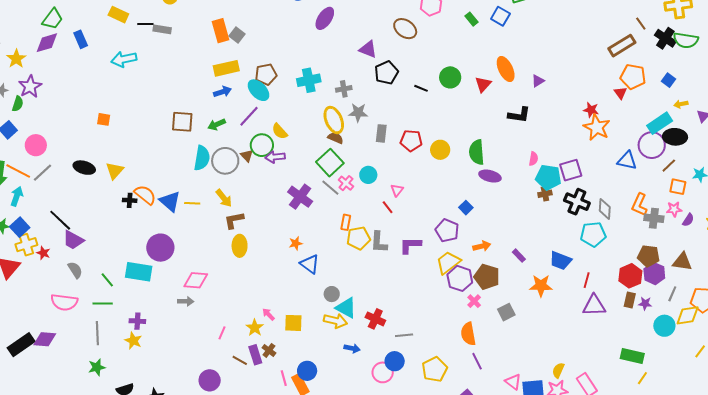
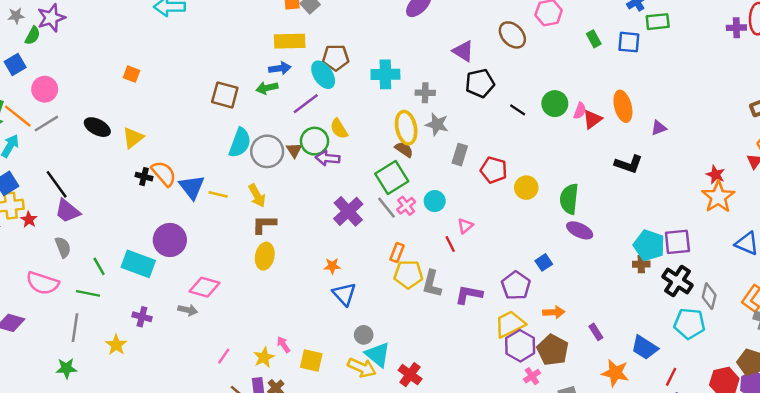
blue square: (500, 16) -> (629, 42), turned -36
green arrow: (217, 124) -> (267, 88), moved
pink semicircle: (533, 159) -> (580, 111), moved
purple cross: (137, 321) -> (142, 317), moved

